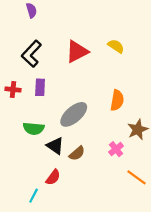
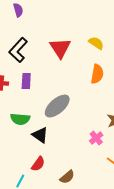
red triangle: (77, 52) -> (60, 48), turned -35
orange semicircle: (117, 100) -> (97, 74), moved
brown semicircle: (77, 153) -> (67, 177), moved

